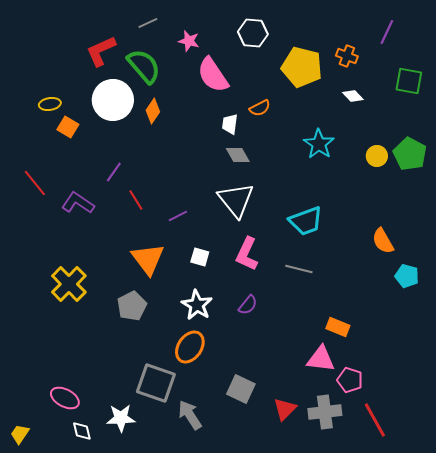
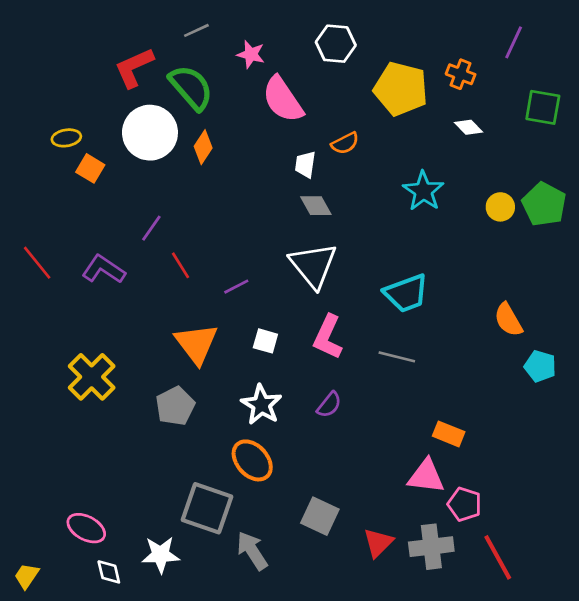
red line: (35, 183) -> (37, 263), moved
orange ellipse: (190, 347) -> (252, 460), turned -76

